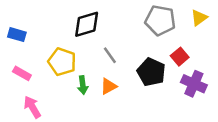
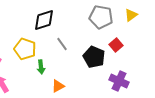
purple cross: (194, 84) -> (119, 81), moved
orange triangle: (109, 86) -> (58, 86), moved

